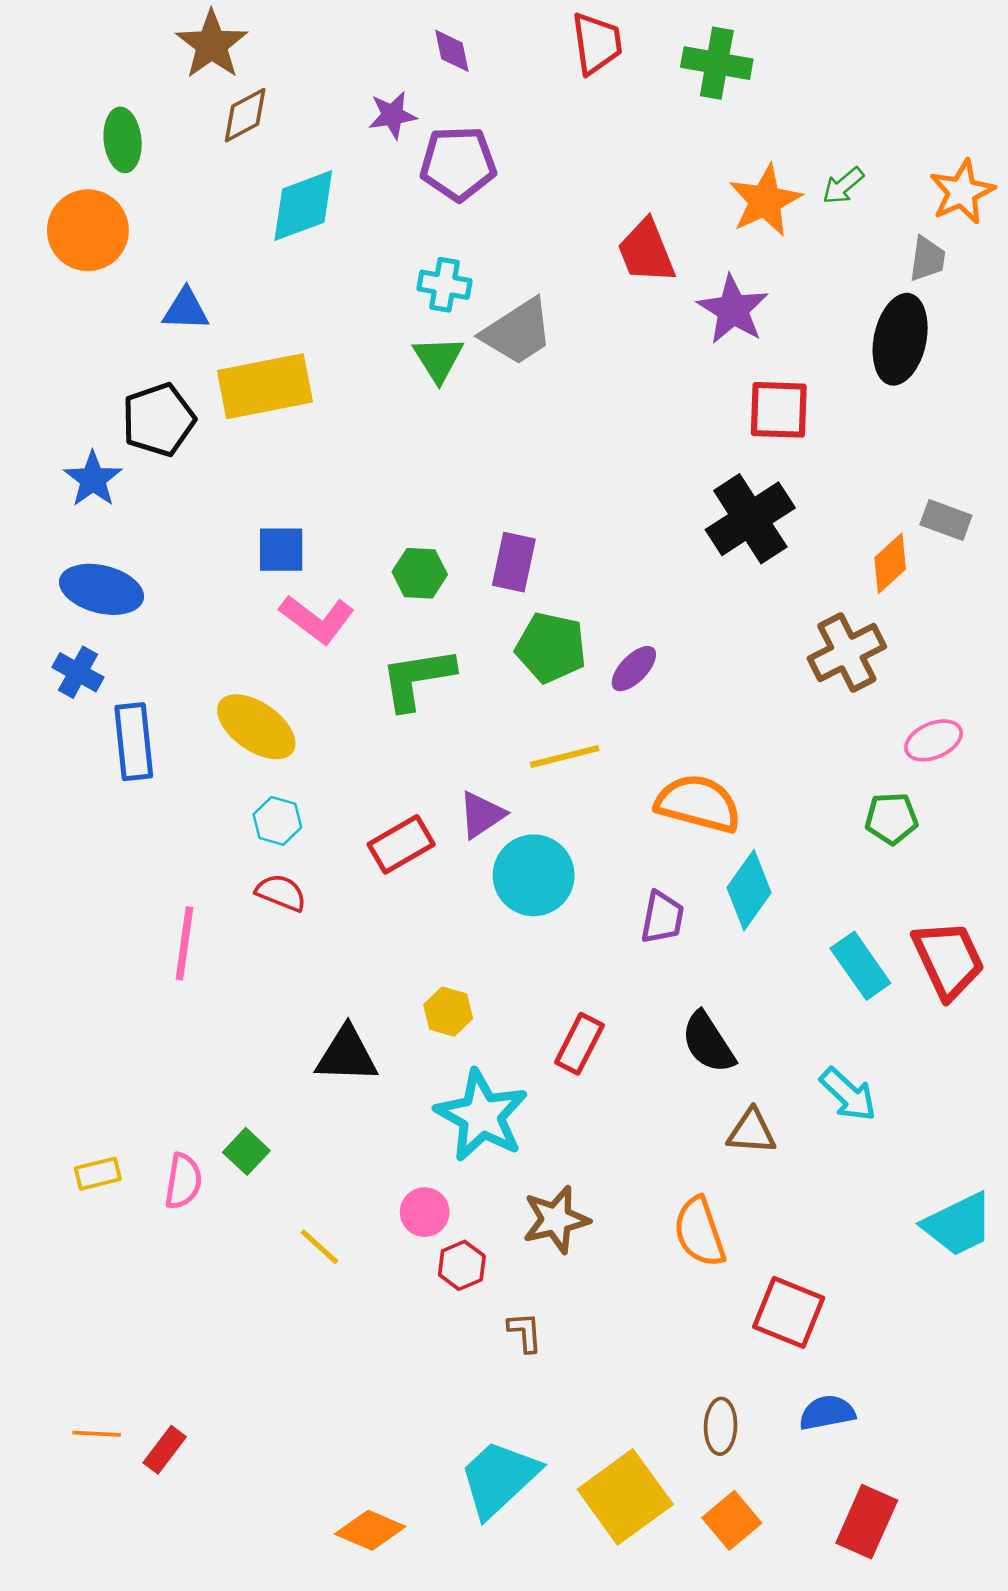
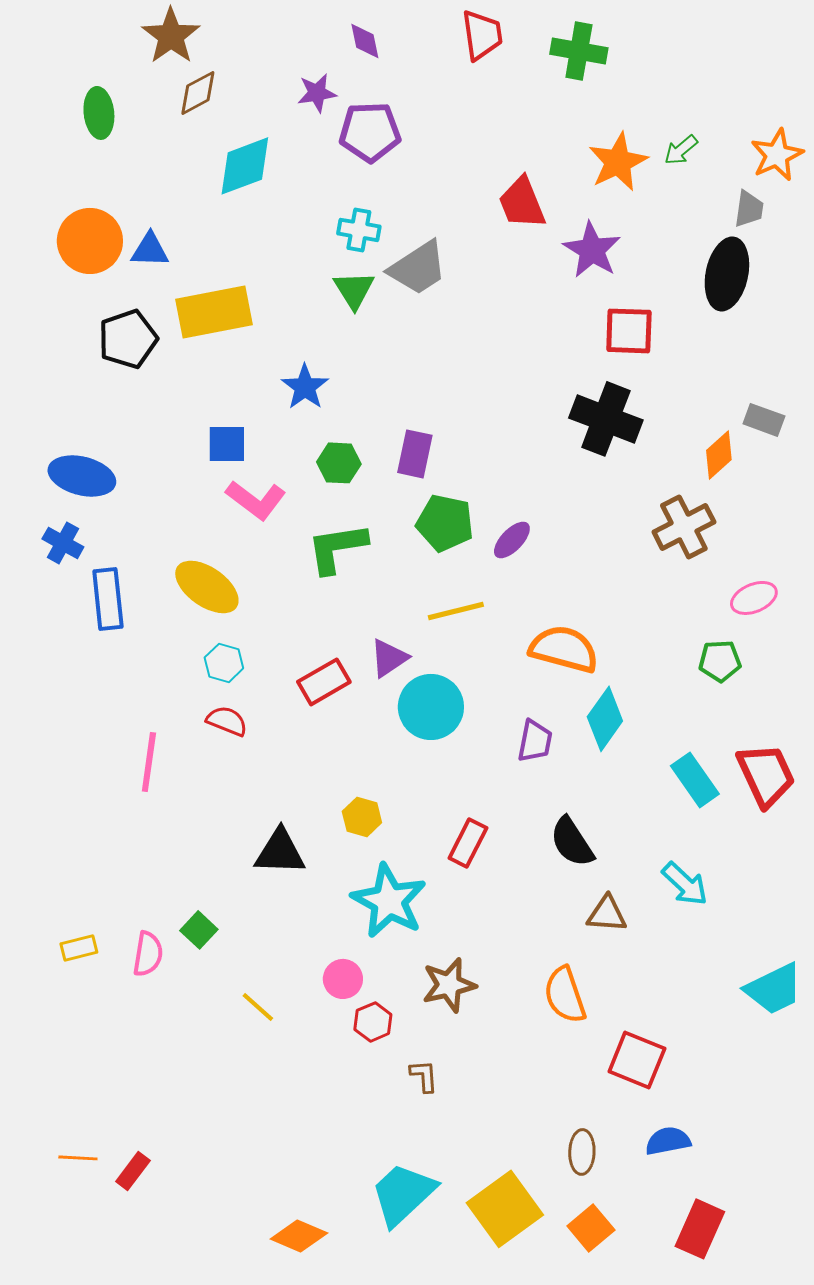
orange circle: (88, 230) -> (90, 241), moved
blue star: (93, 479) -> (305, 387), moved
black cross: (750, 519) -> (606, 419), turned -36

